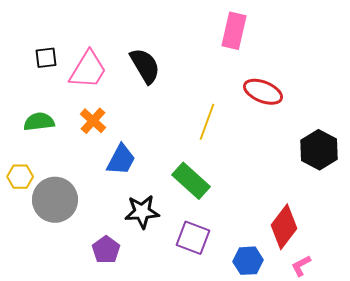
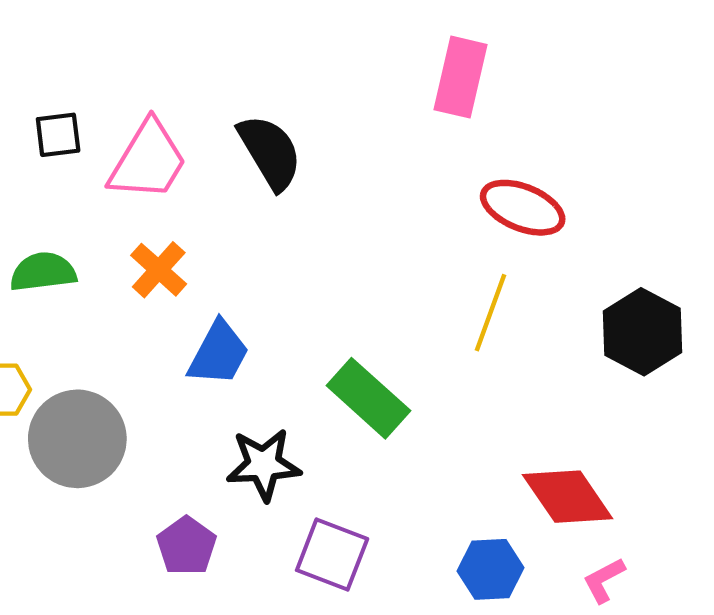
yellow line: (207, 122) -> (490, 313), moved
red diamond: (284, 227) -> (568, 497), turned -72
purple square: (193, 238) -> (332, 554), moved

